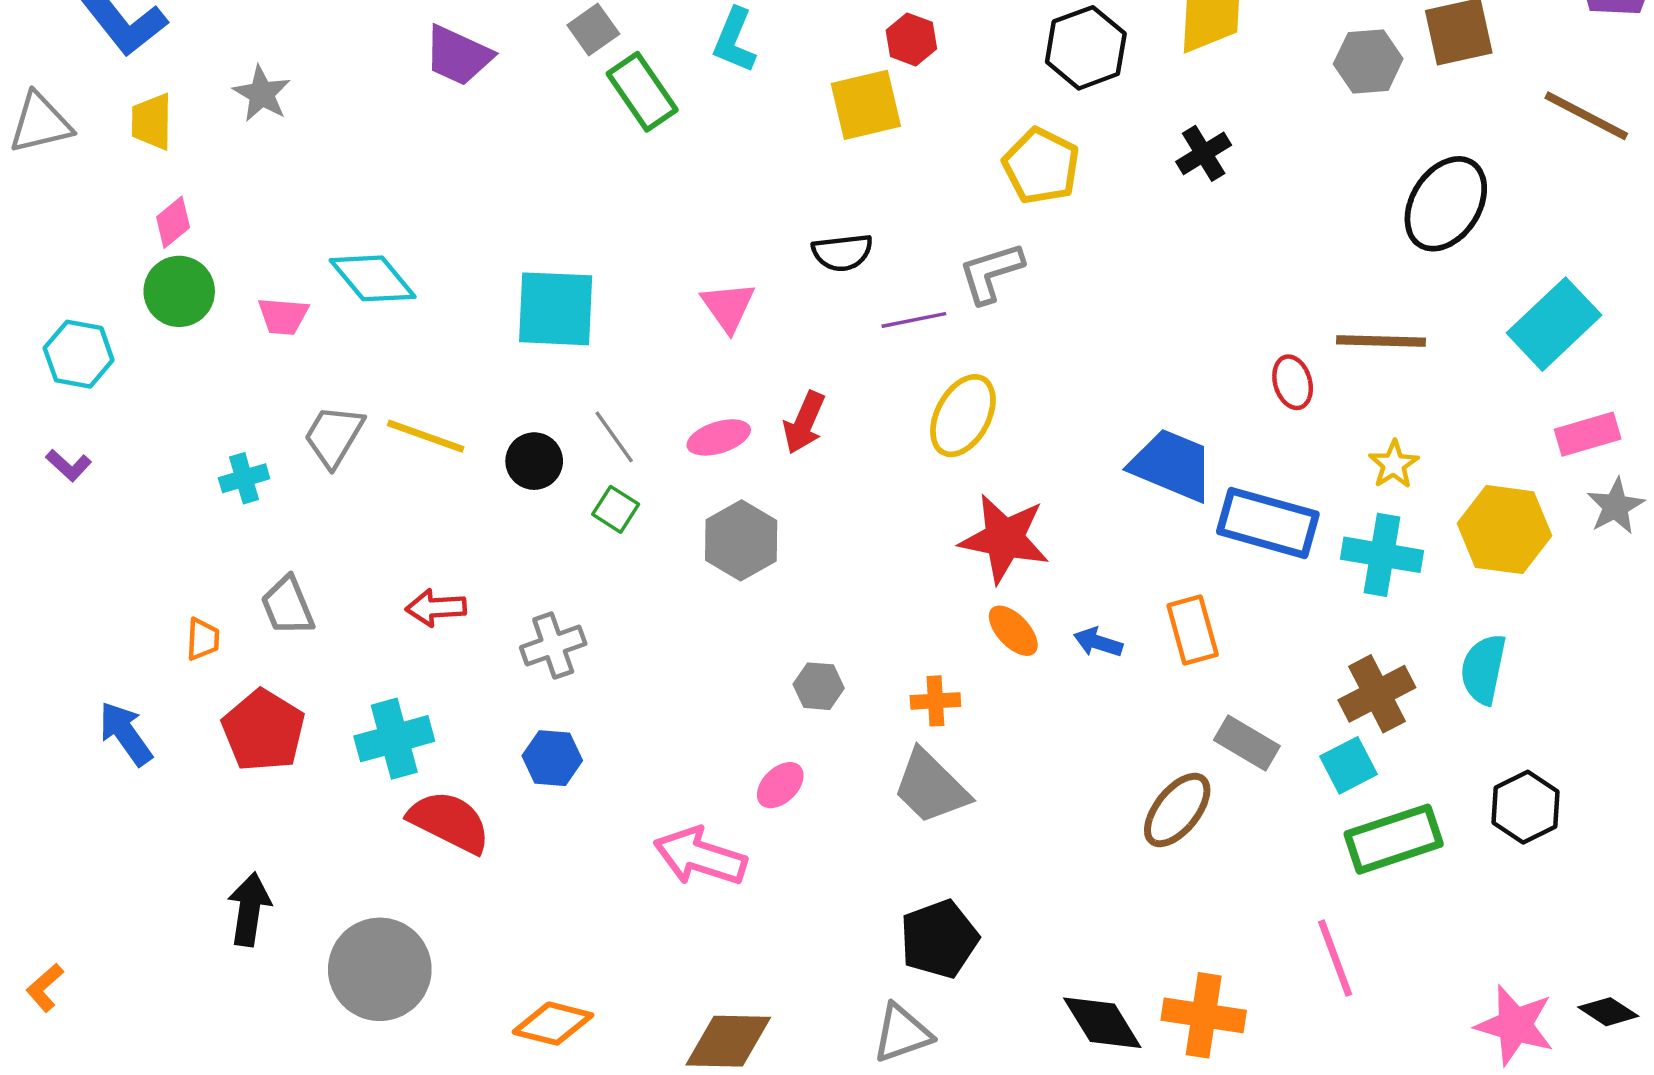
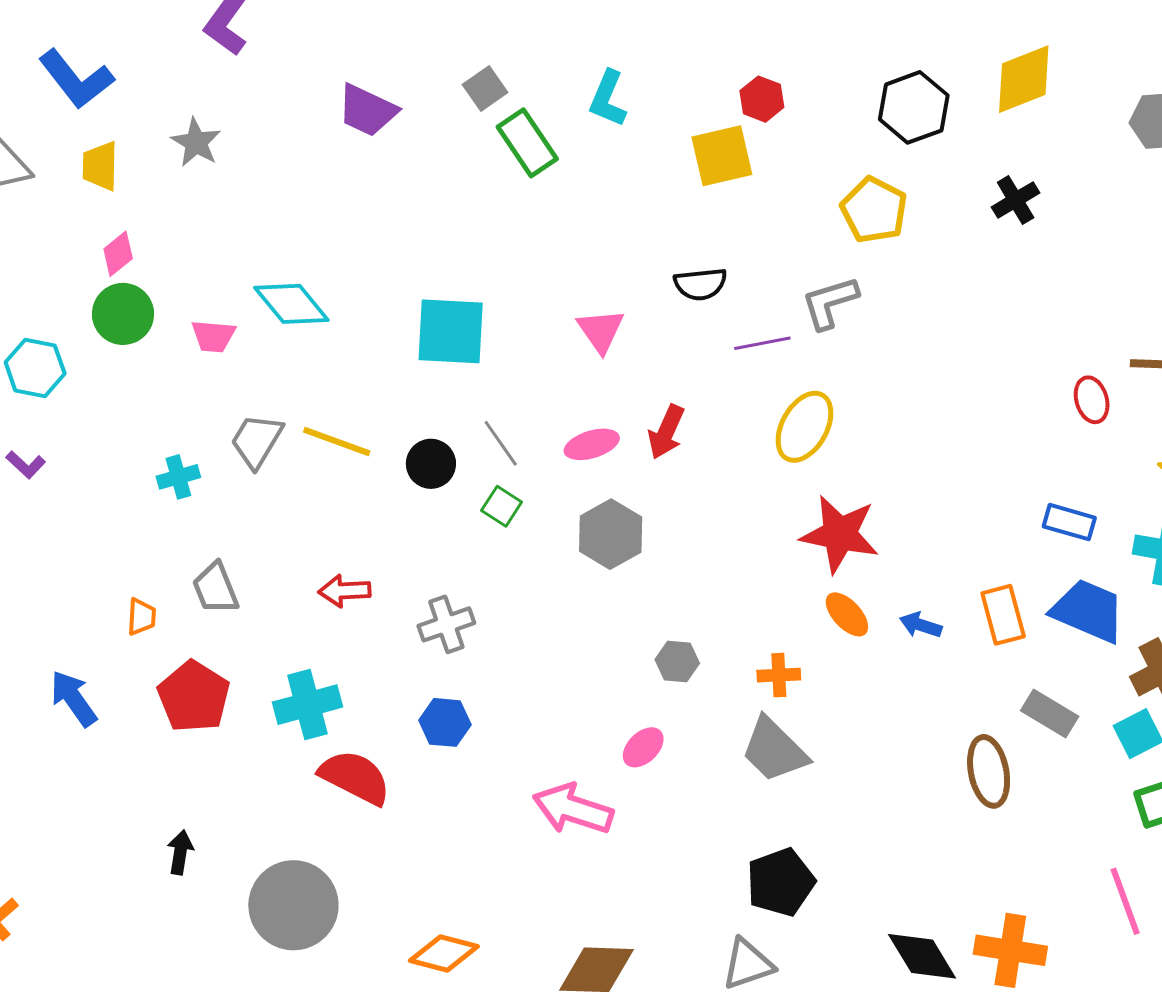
blue trapezoid: (1172, 465) -> (1088, 611), moved
blue rectangle: (1268, 523) -> (1069, 522), size x0.6
brown ellipse: (1177, 810) -> (989, 771), turned -50
black arrow: (249, 909) -> (180, 852), size x0.7

